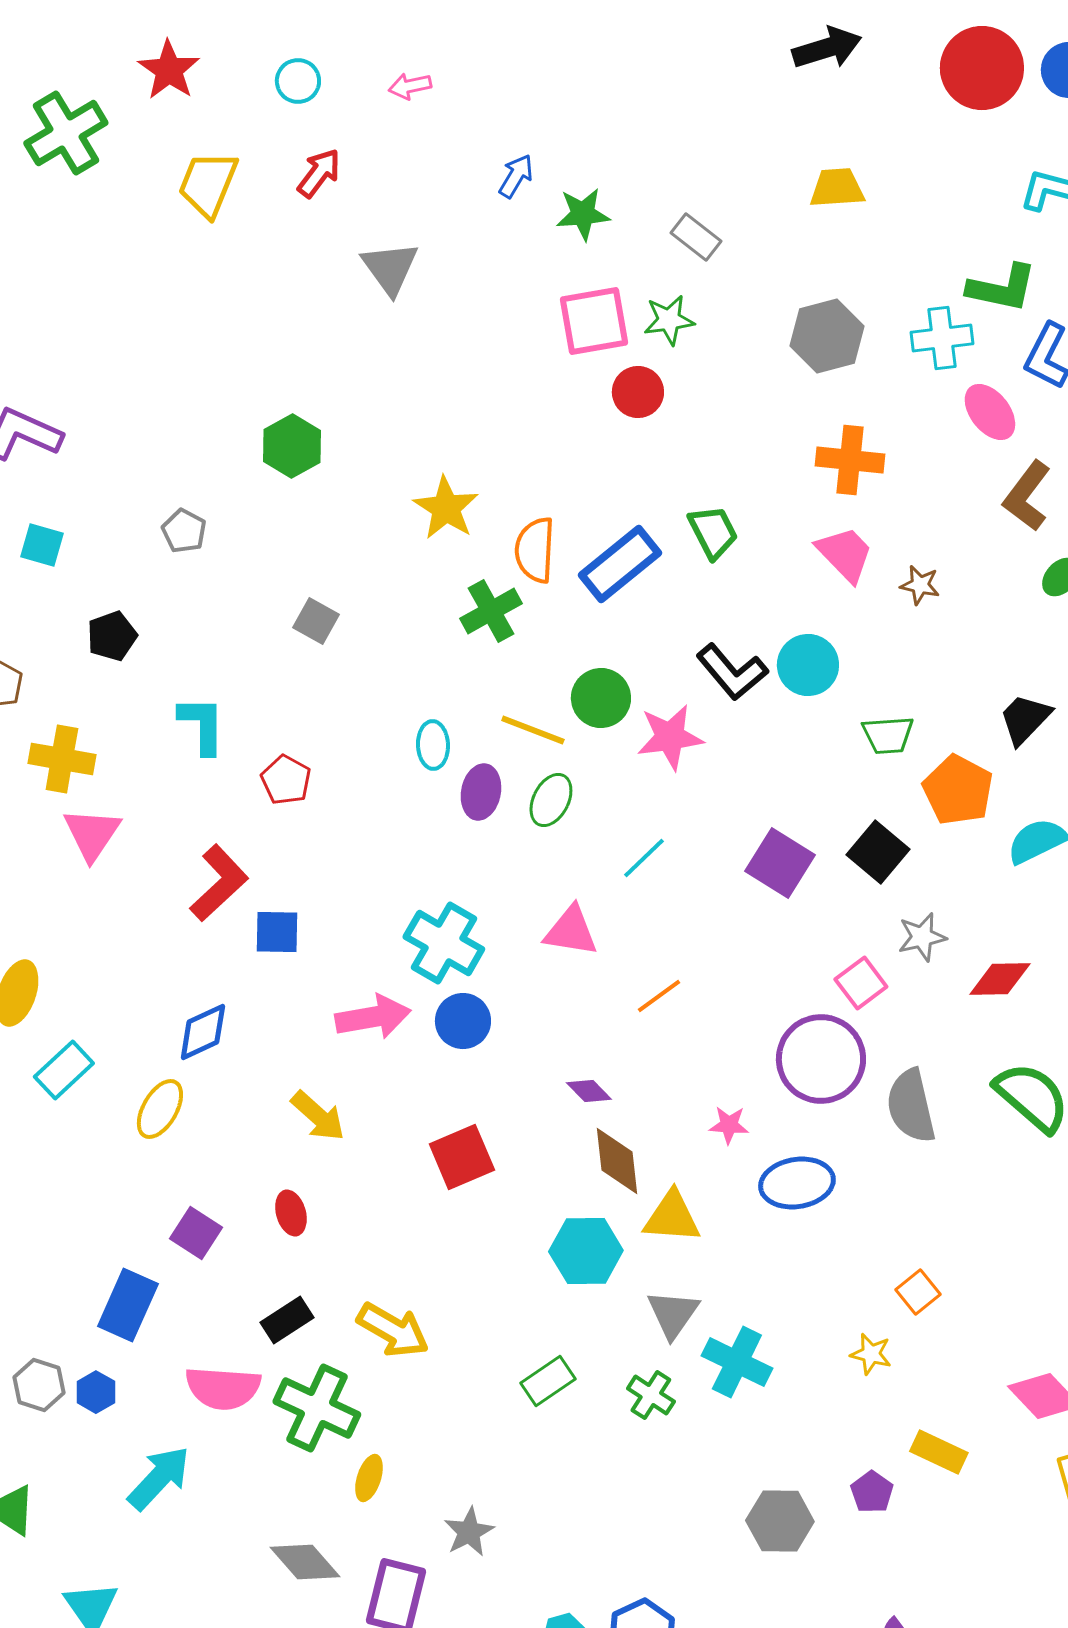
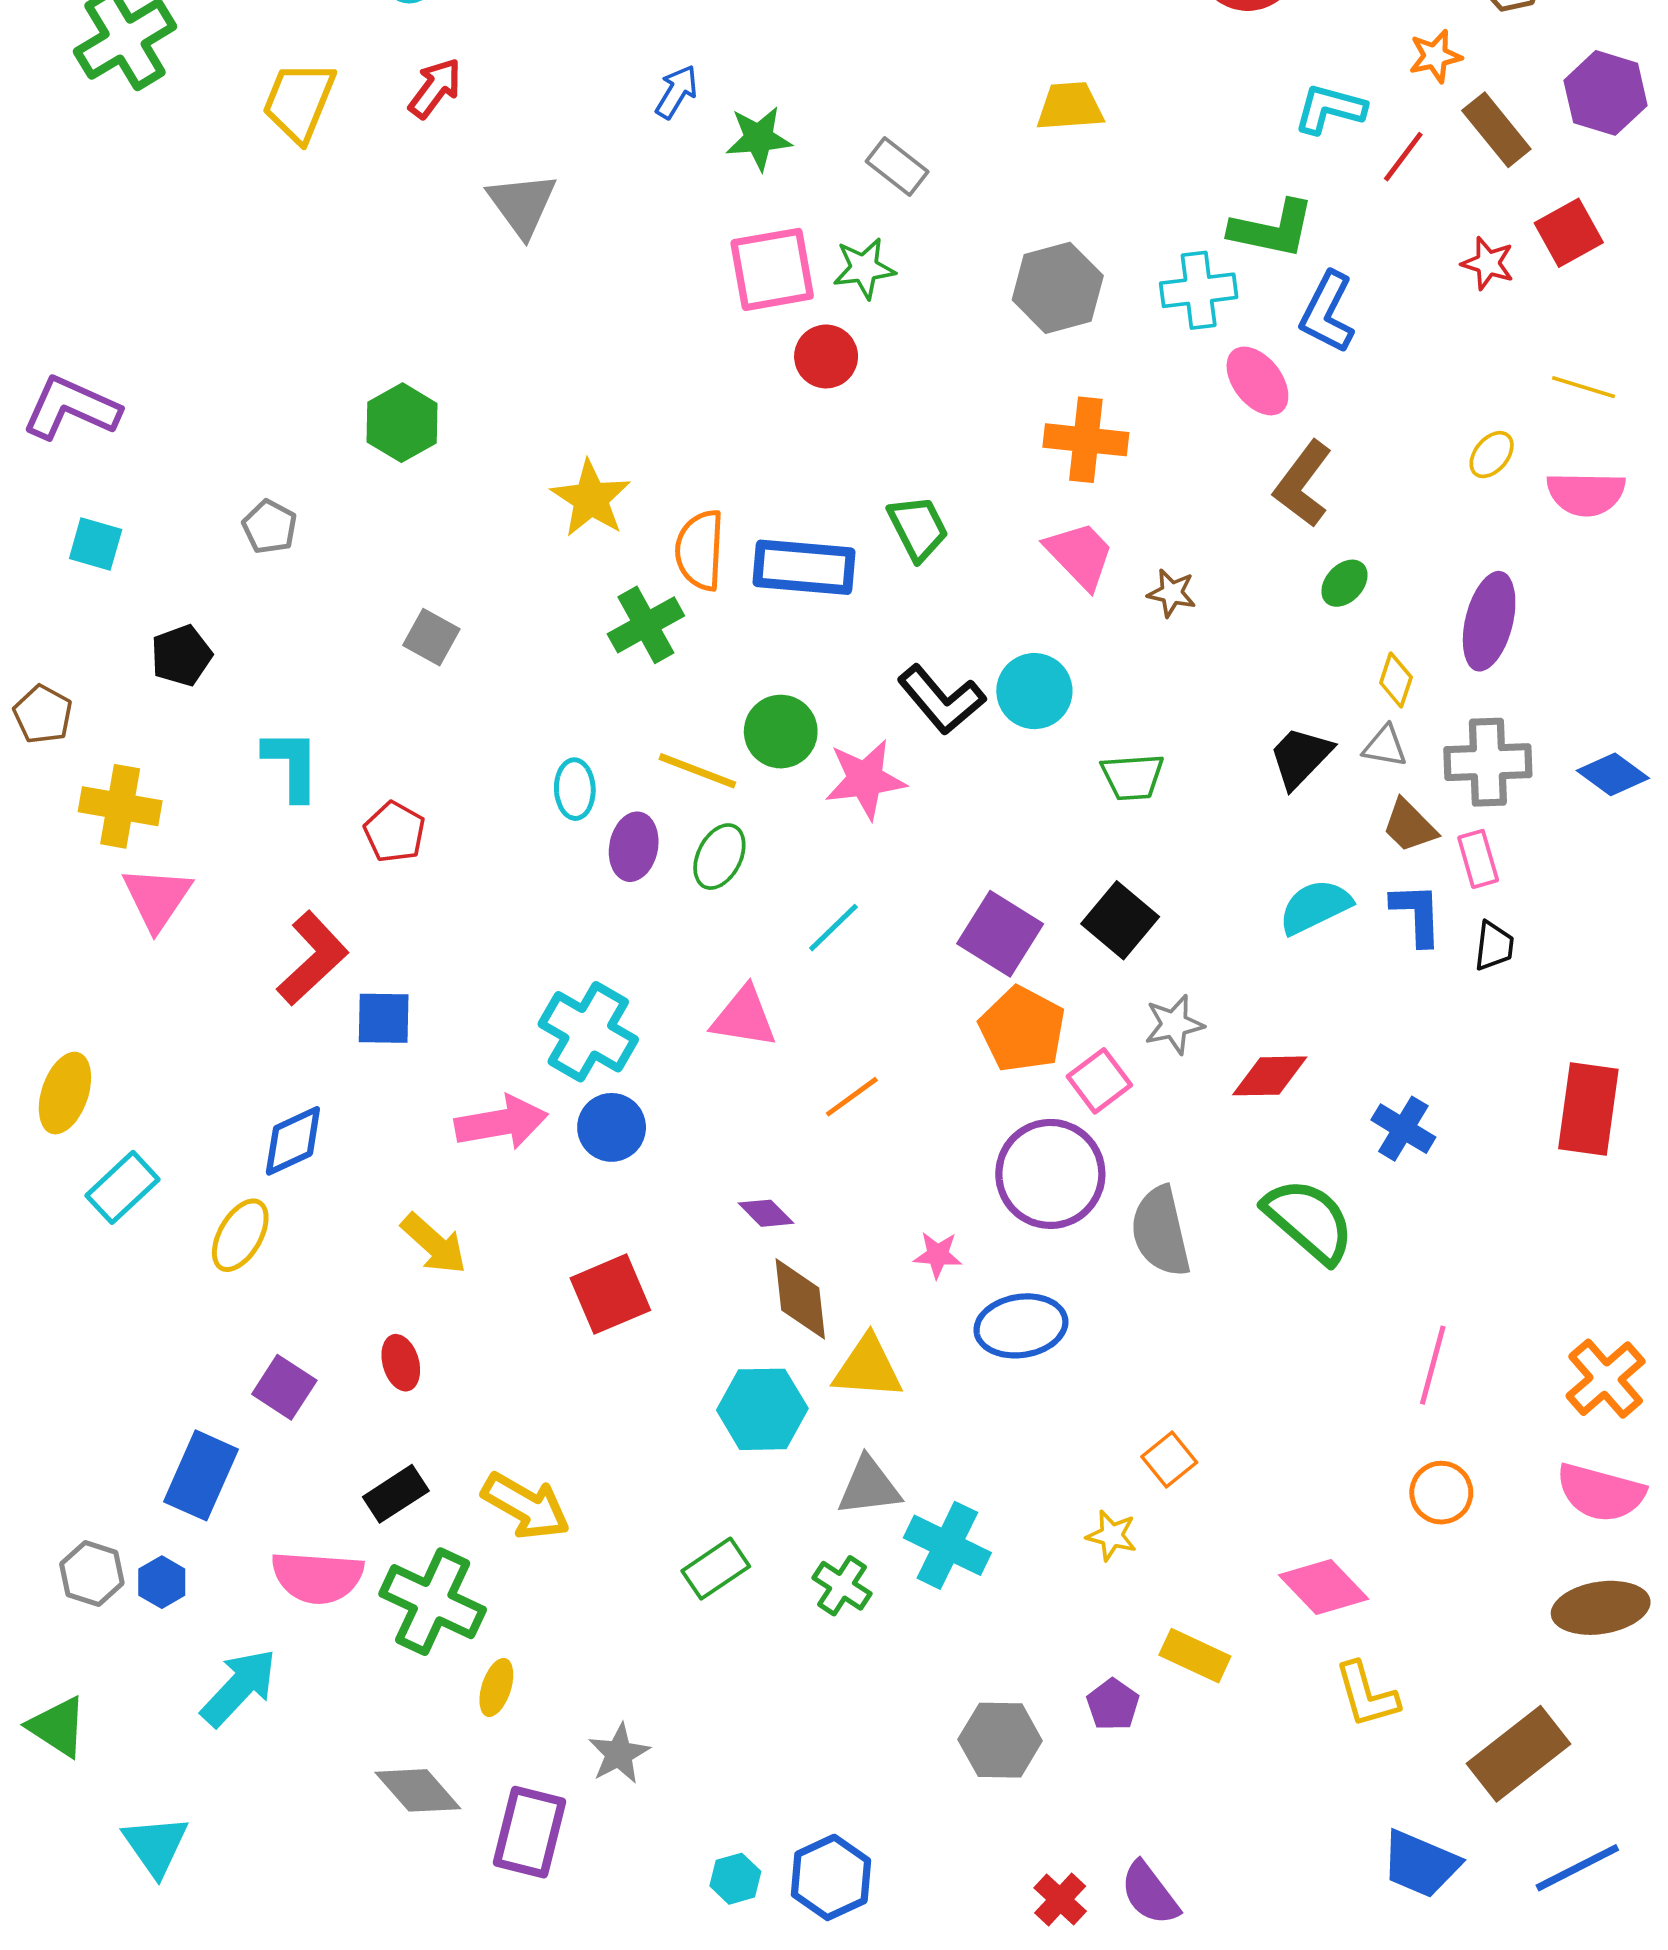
blue rectangle: (620, 564) -> (804, 567), turned 44
orange pentagon: (958, 790) -> (1022, 1029), moved
gray triangle: (673, 1314) -> (869, 1486), turned 48

